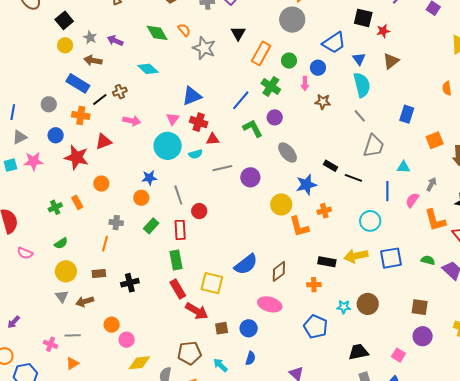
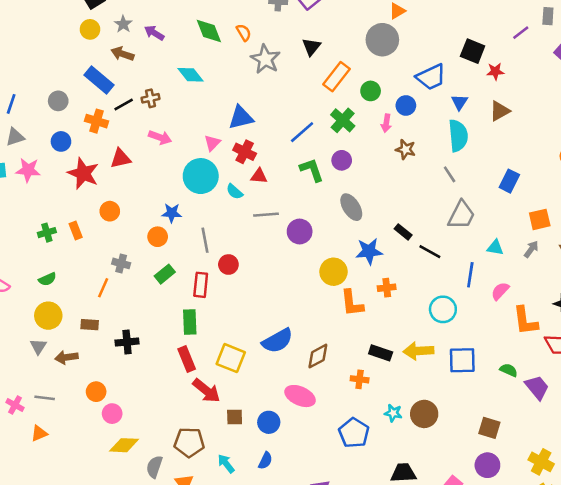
cyan semicircle: (196, 154) -> (235, 192), turned 48
gray arrow: (431, 184) -> (531, 249), moved

